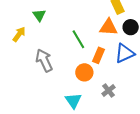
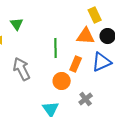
green line: (78, 39) -> (56, 48), turned 30

